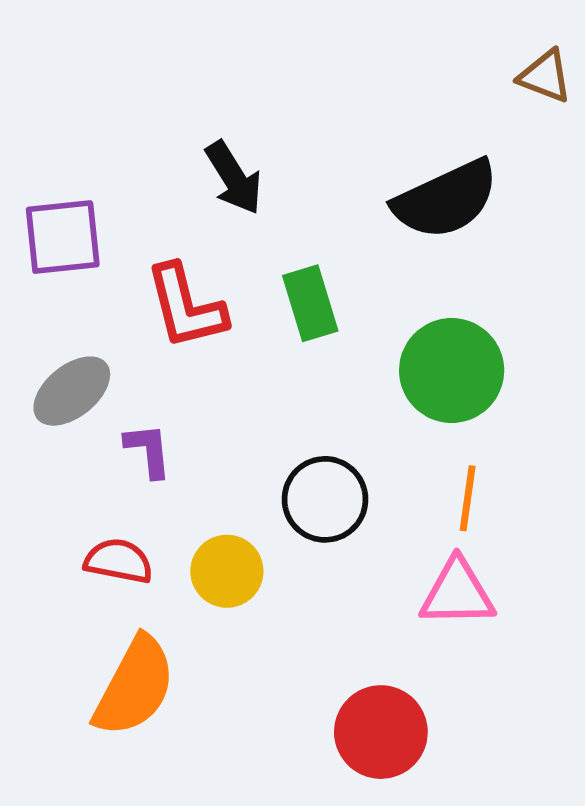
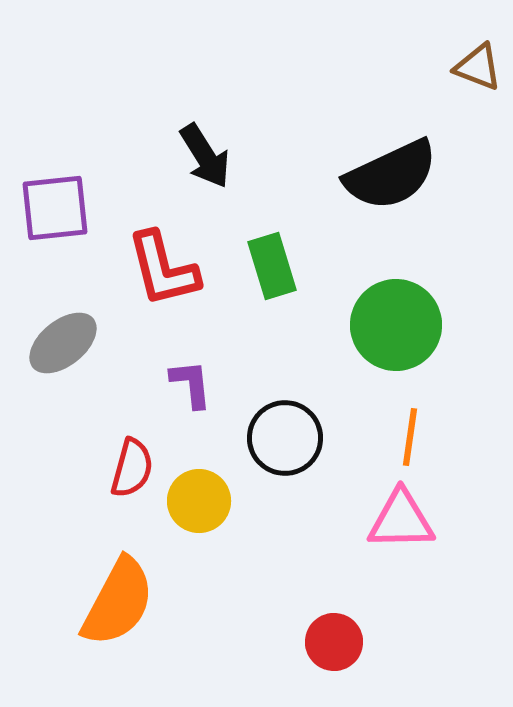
purple L-shape: (148, 450) -> (191, 384), moved
red semicircle: (119, 561) -> (132, 468), moved, turned 94
red circle: (381, 732) -> (334, 642), size x0.7

